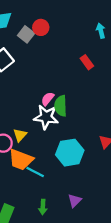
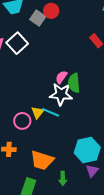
cyan hexagon: (70, 153) -> (87, 150), moved
orange trapezoid: (21, 160) -> (42, 160), moved
cyan line: (35, 172) -> (51, 112), moved

